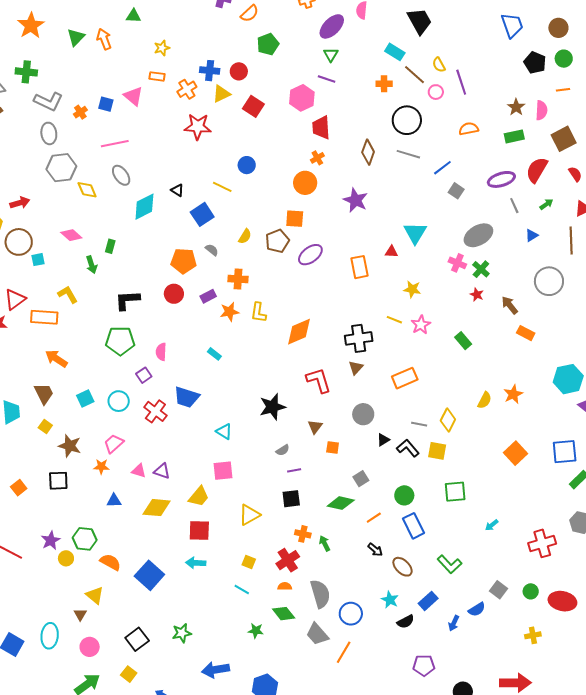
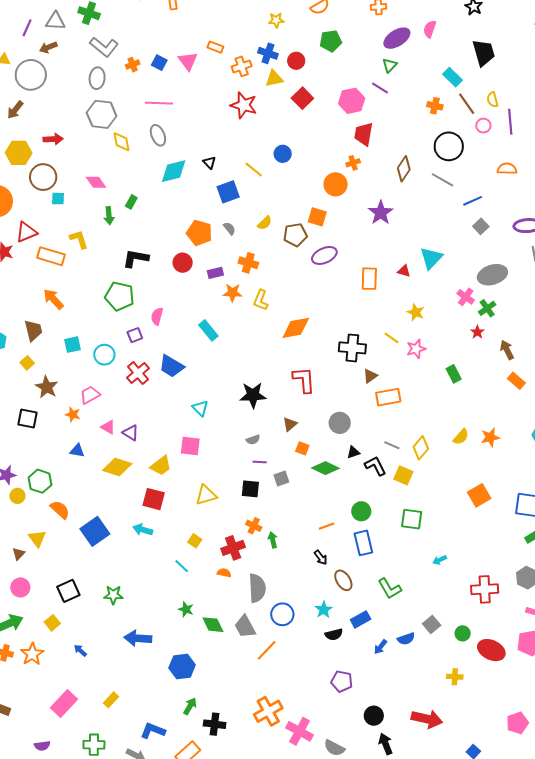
yellow star: (162, 48) -> (276, 20), moved
cyan rectangle: (214, 354) -> (208, 330), size x1.5
brown triangle: (356, 368) -> (370, 376), moved
gray square: (361, 479) -> (281, 479), moved
green diamond: (341, 503) -> (325, 468), moved
green diamond: (284, 614) -> (213, 625), moved

